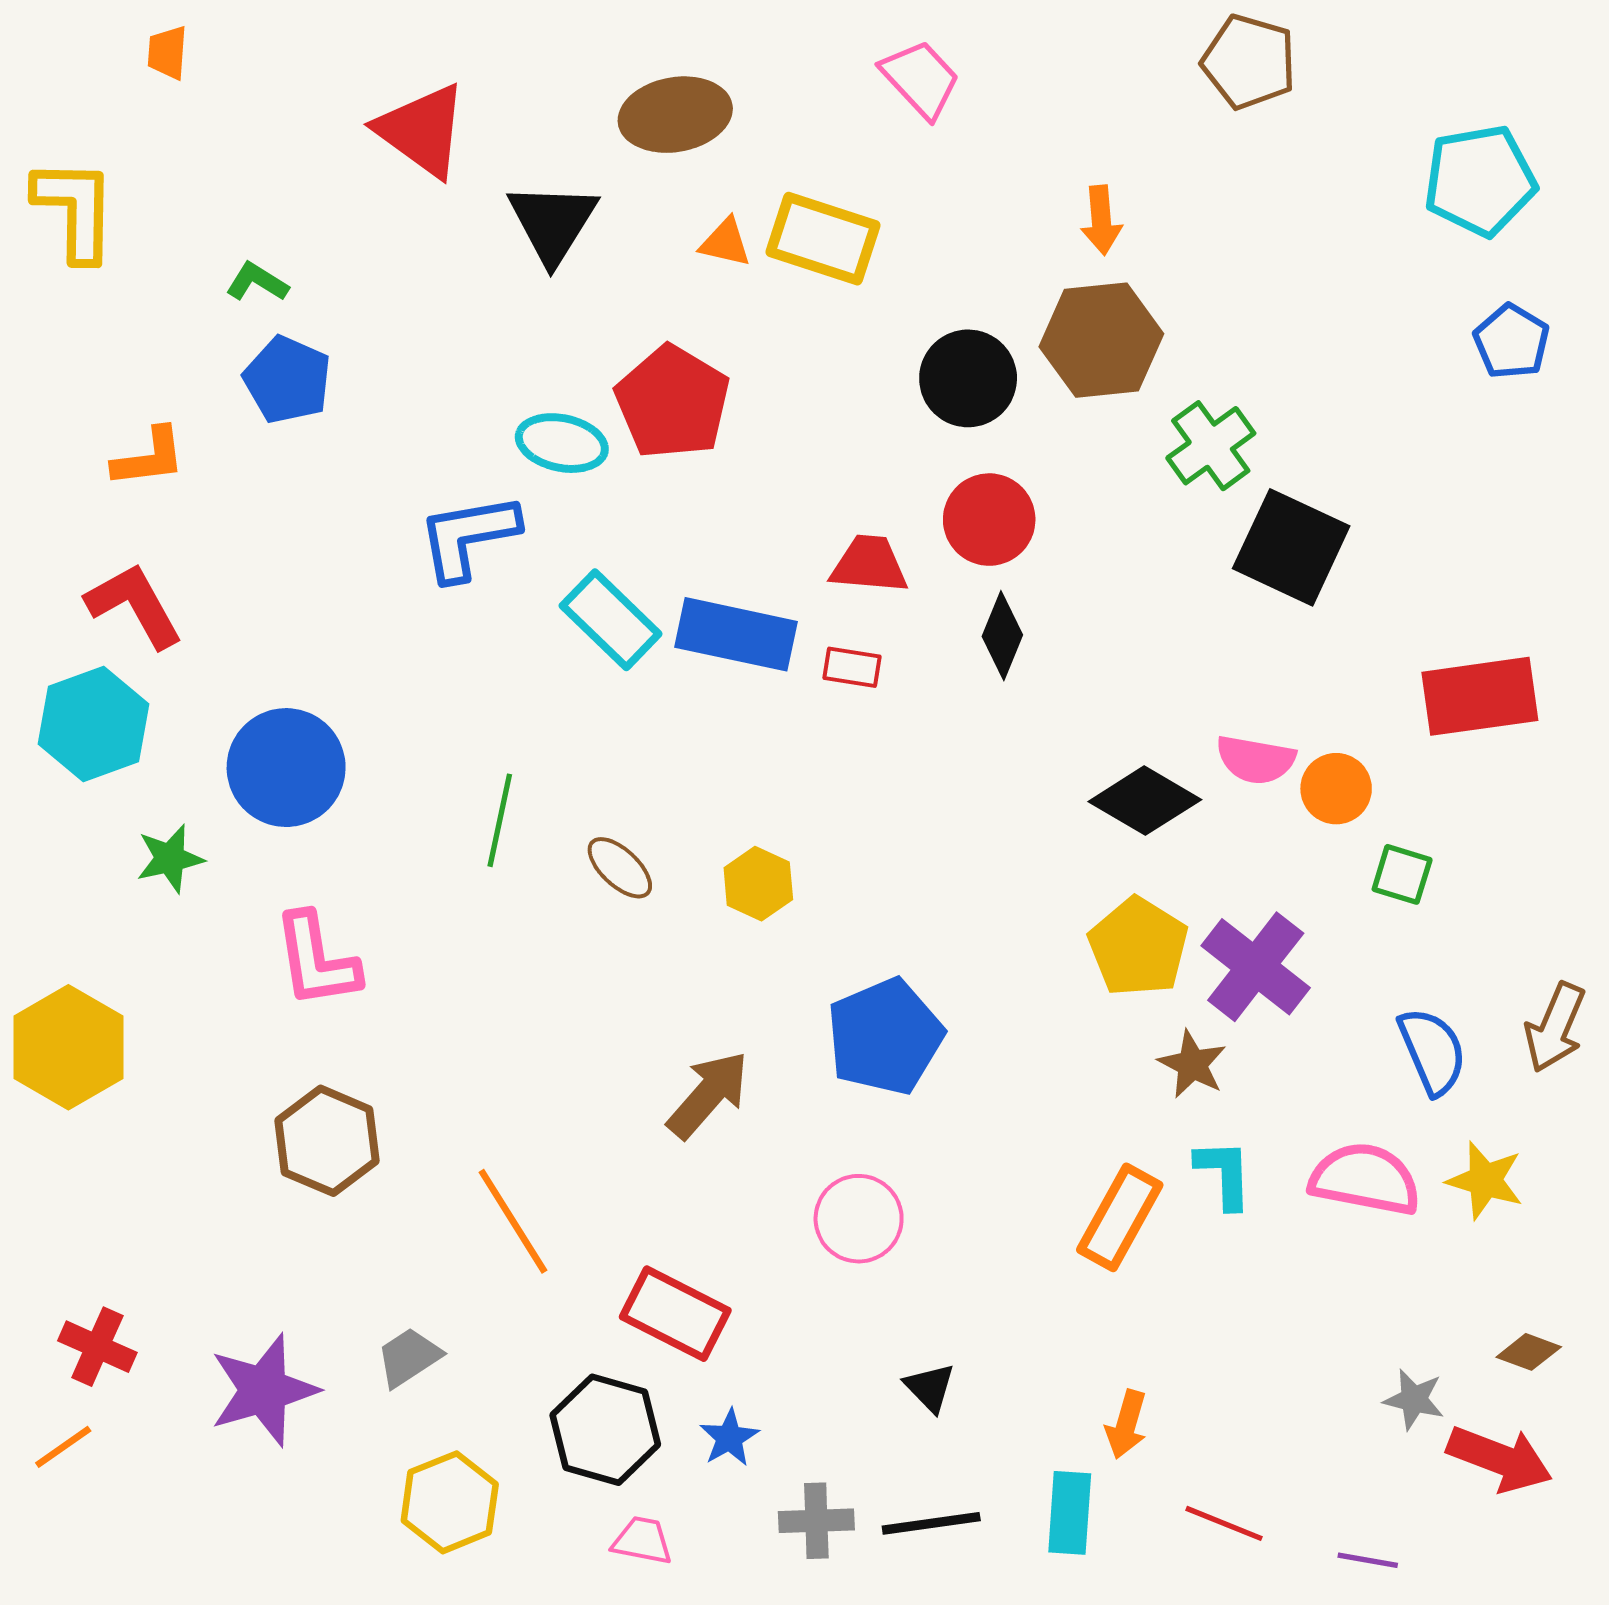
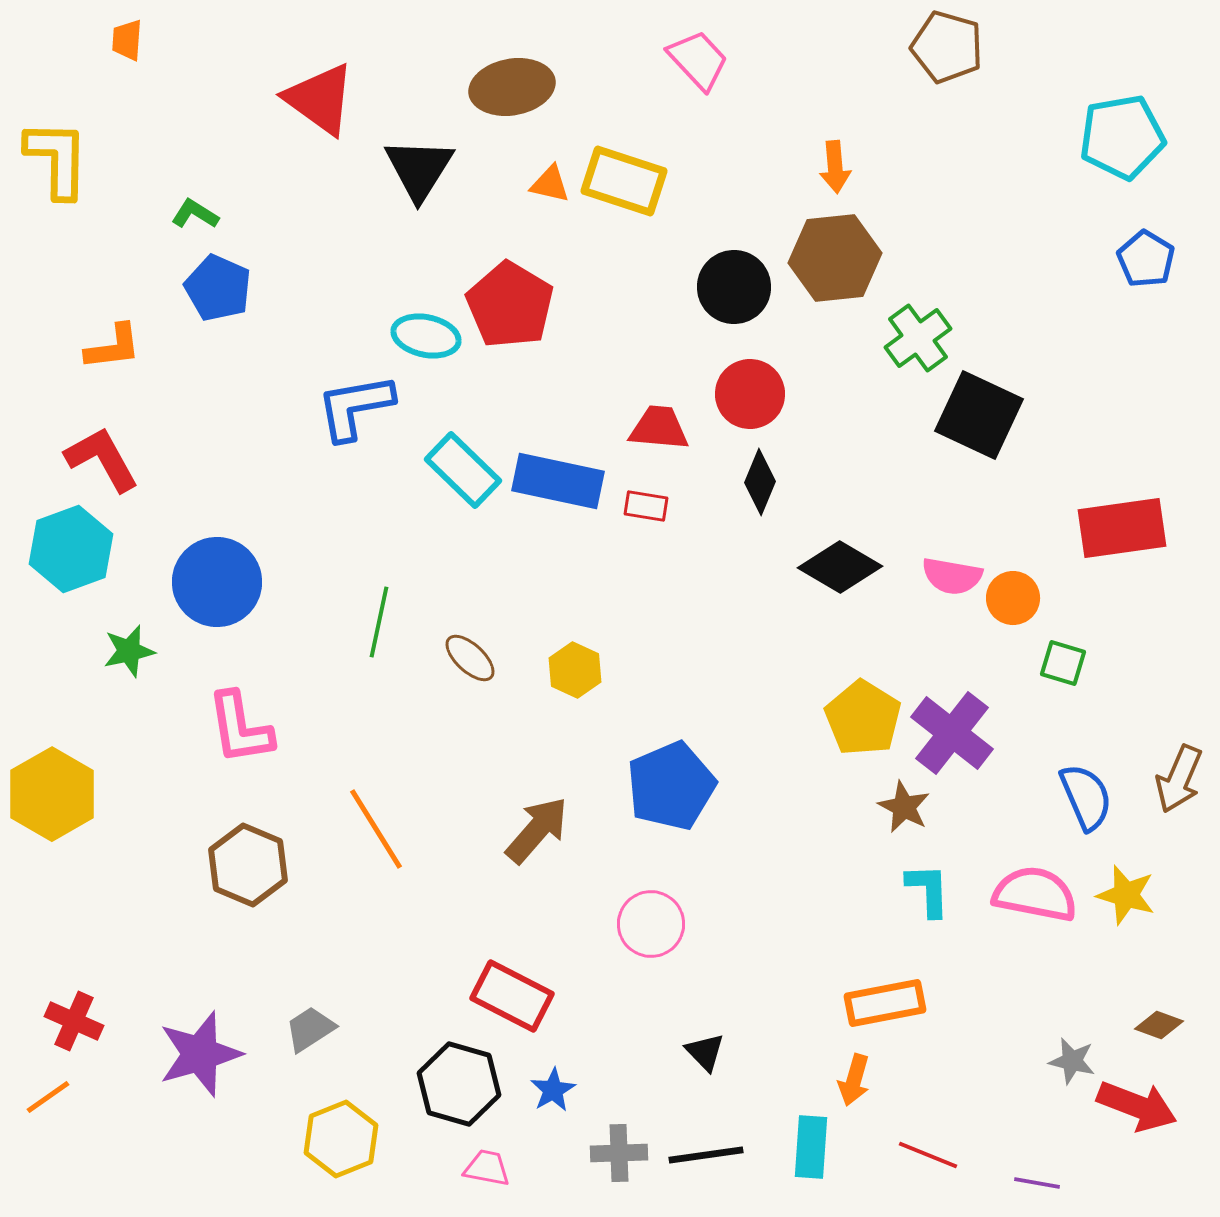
black diamond: (1145, 801) -> (840, 567), moved
orange rectangle: (1120, 1217) -> (885, 1003), moved, turned 50
orange line: (513, 1221) -> (376, 829), moved

